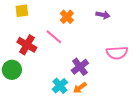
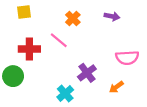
red cross: (27, 45) -> (29, 49), turned -30
orange arrow: (80, 88) -> (116, 87), moved

